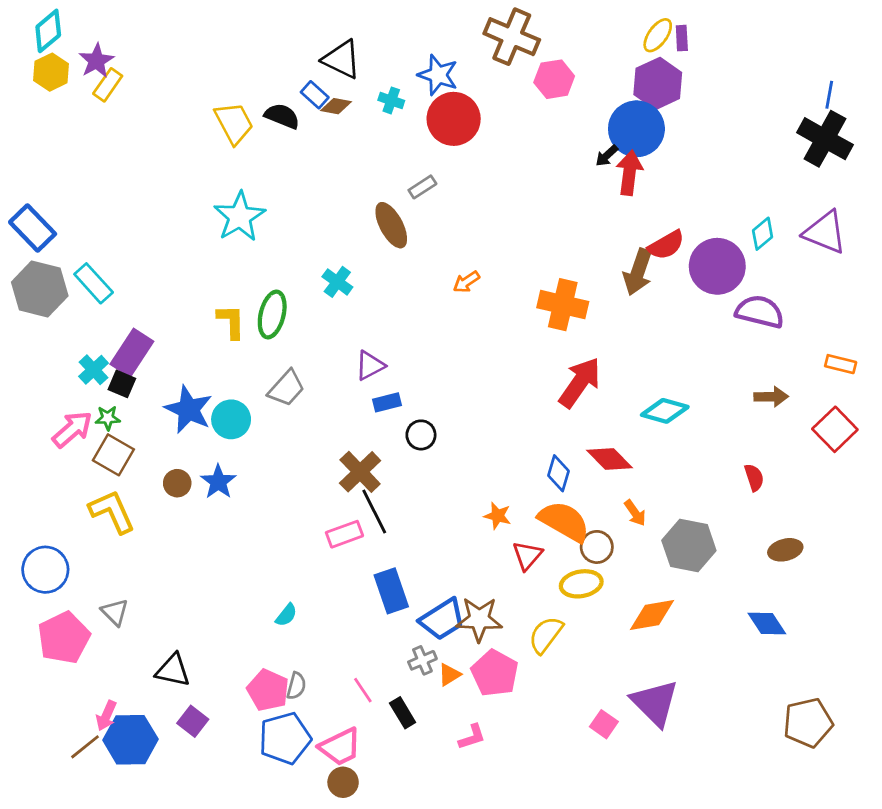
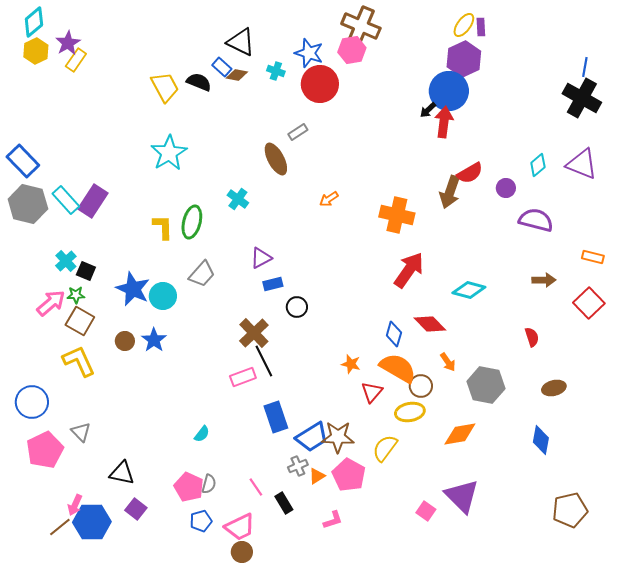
pink hexagon: (554, 79) -> (352, 50), moved
purple circle: (717, 266) -> (506, 188), size x0.5
purple rectangle: (132, 353) -> (93, 201), moved
blue diamond: (767, 624) -> (541, 440), turned 44
blue pentagon: (285, 738) -> (201, 521), size x0.6

